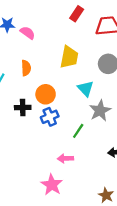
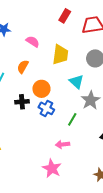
pink semicircle: (28, 33) -> (33, 42), moved
orange semicircle: (26, 68) -> (23, 67), turned -144
blue cross: (50, 117) -> (46, 108), turned -35

